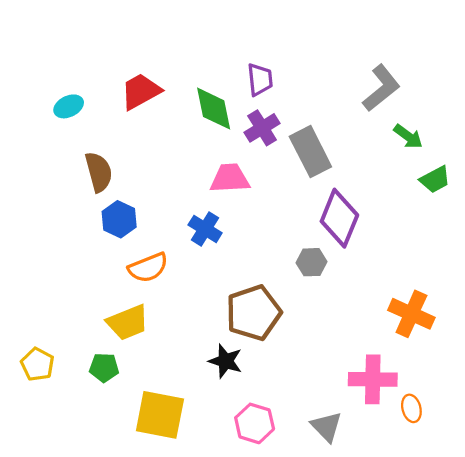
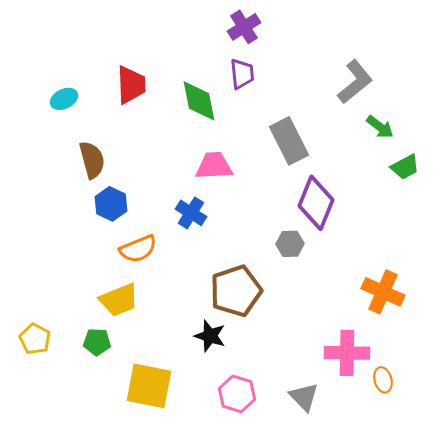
red trapezoid: (141, 91) -> (131, 85), turned 117
purple cross: (262, 128) -> (244, 27), moved

